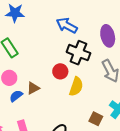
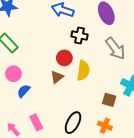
black cross: (78, 53) -> (80, 36), size x0.7
brown triangle: (33, 88) -> (57, 77), moved

